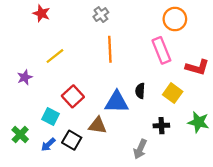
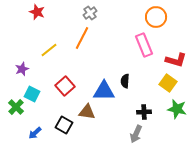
orange line: (110, 49) -> (82, 38), moved, turned 30
yellow square: (173, 93) -> (168, 83), moved
cyan square: (50, 117) -> (32, 94), moved
green cross: (20, 135) -> (16, 107), moved
blue arrow: (48, 145) -> (35, 133), moved
gray arrow: (140, 149) -> (136, 134), moved

